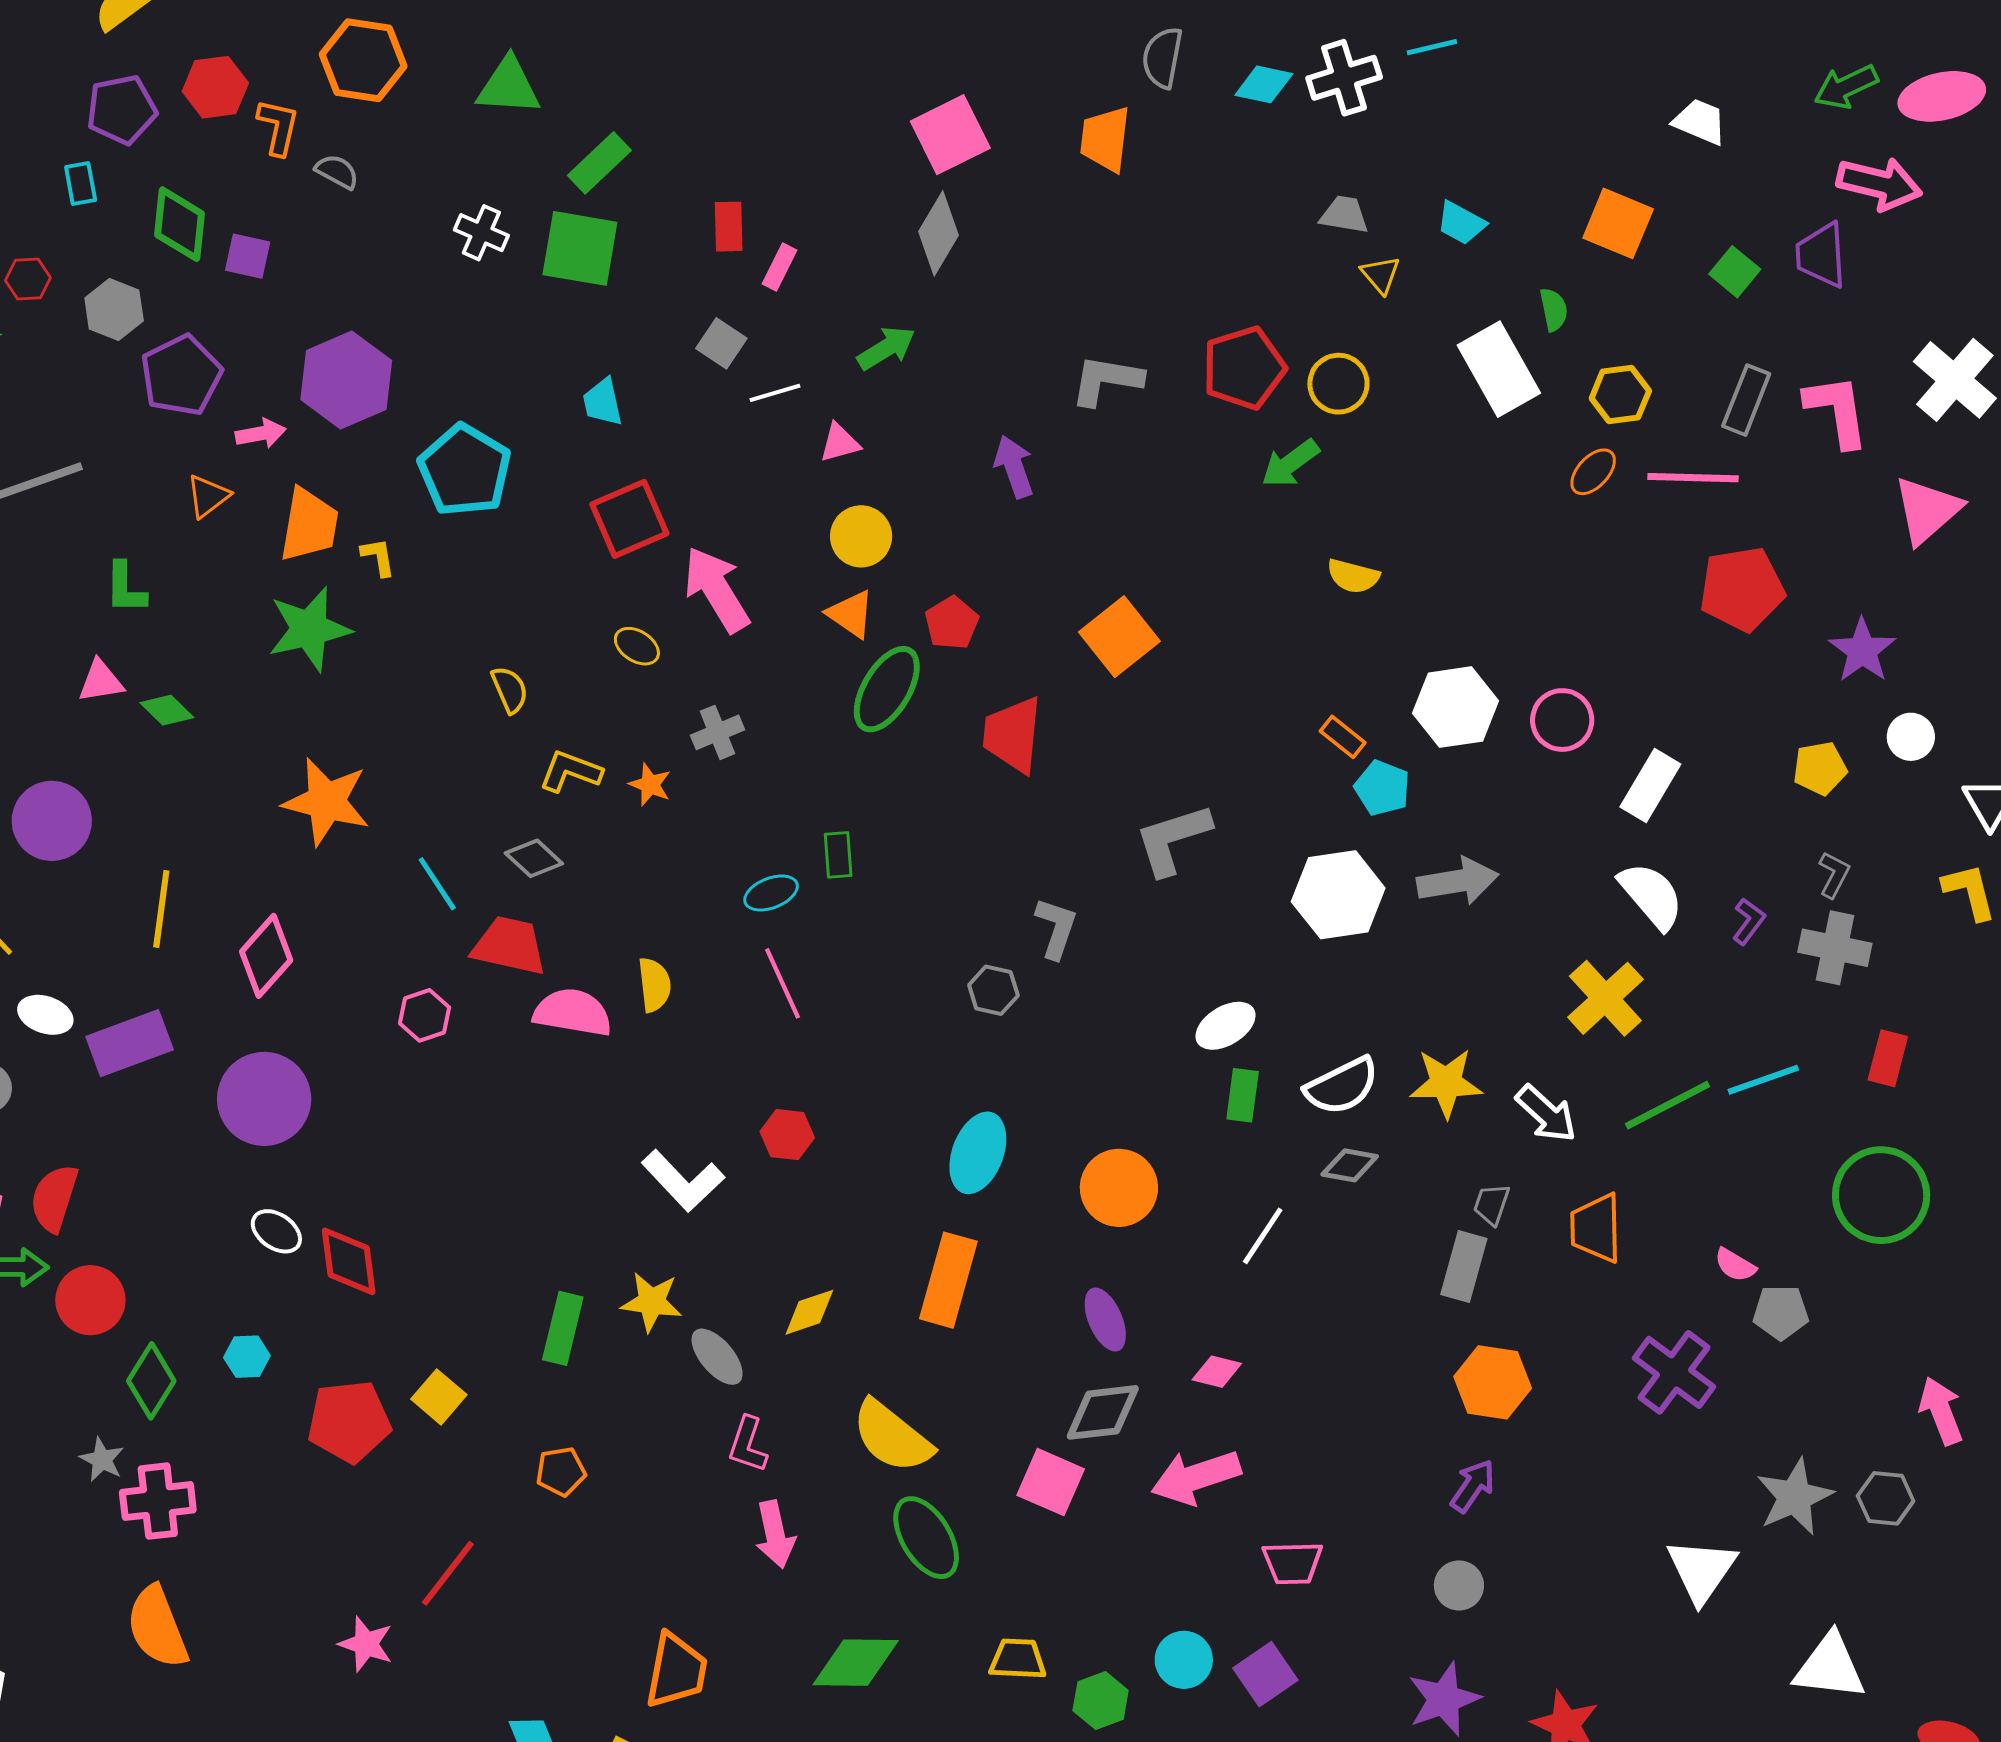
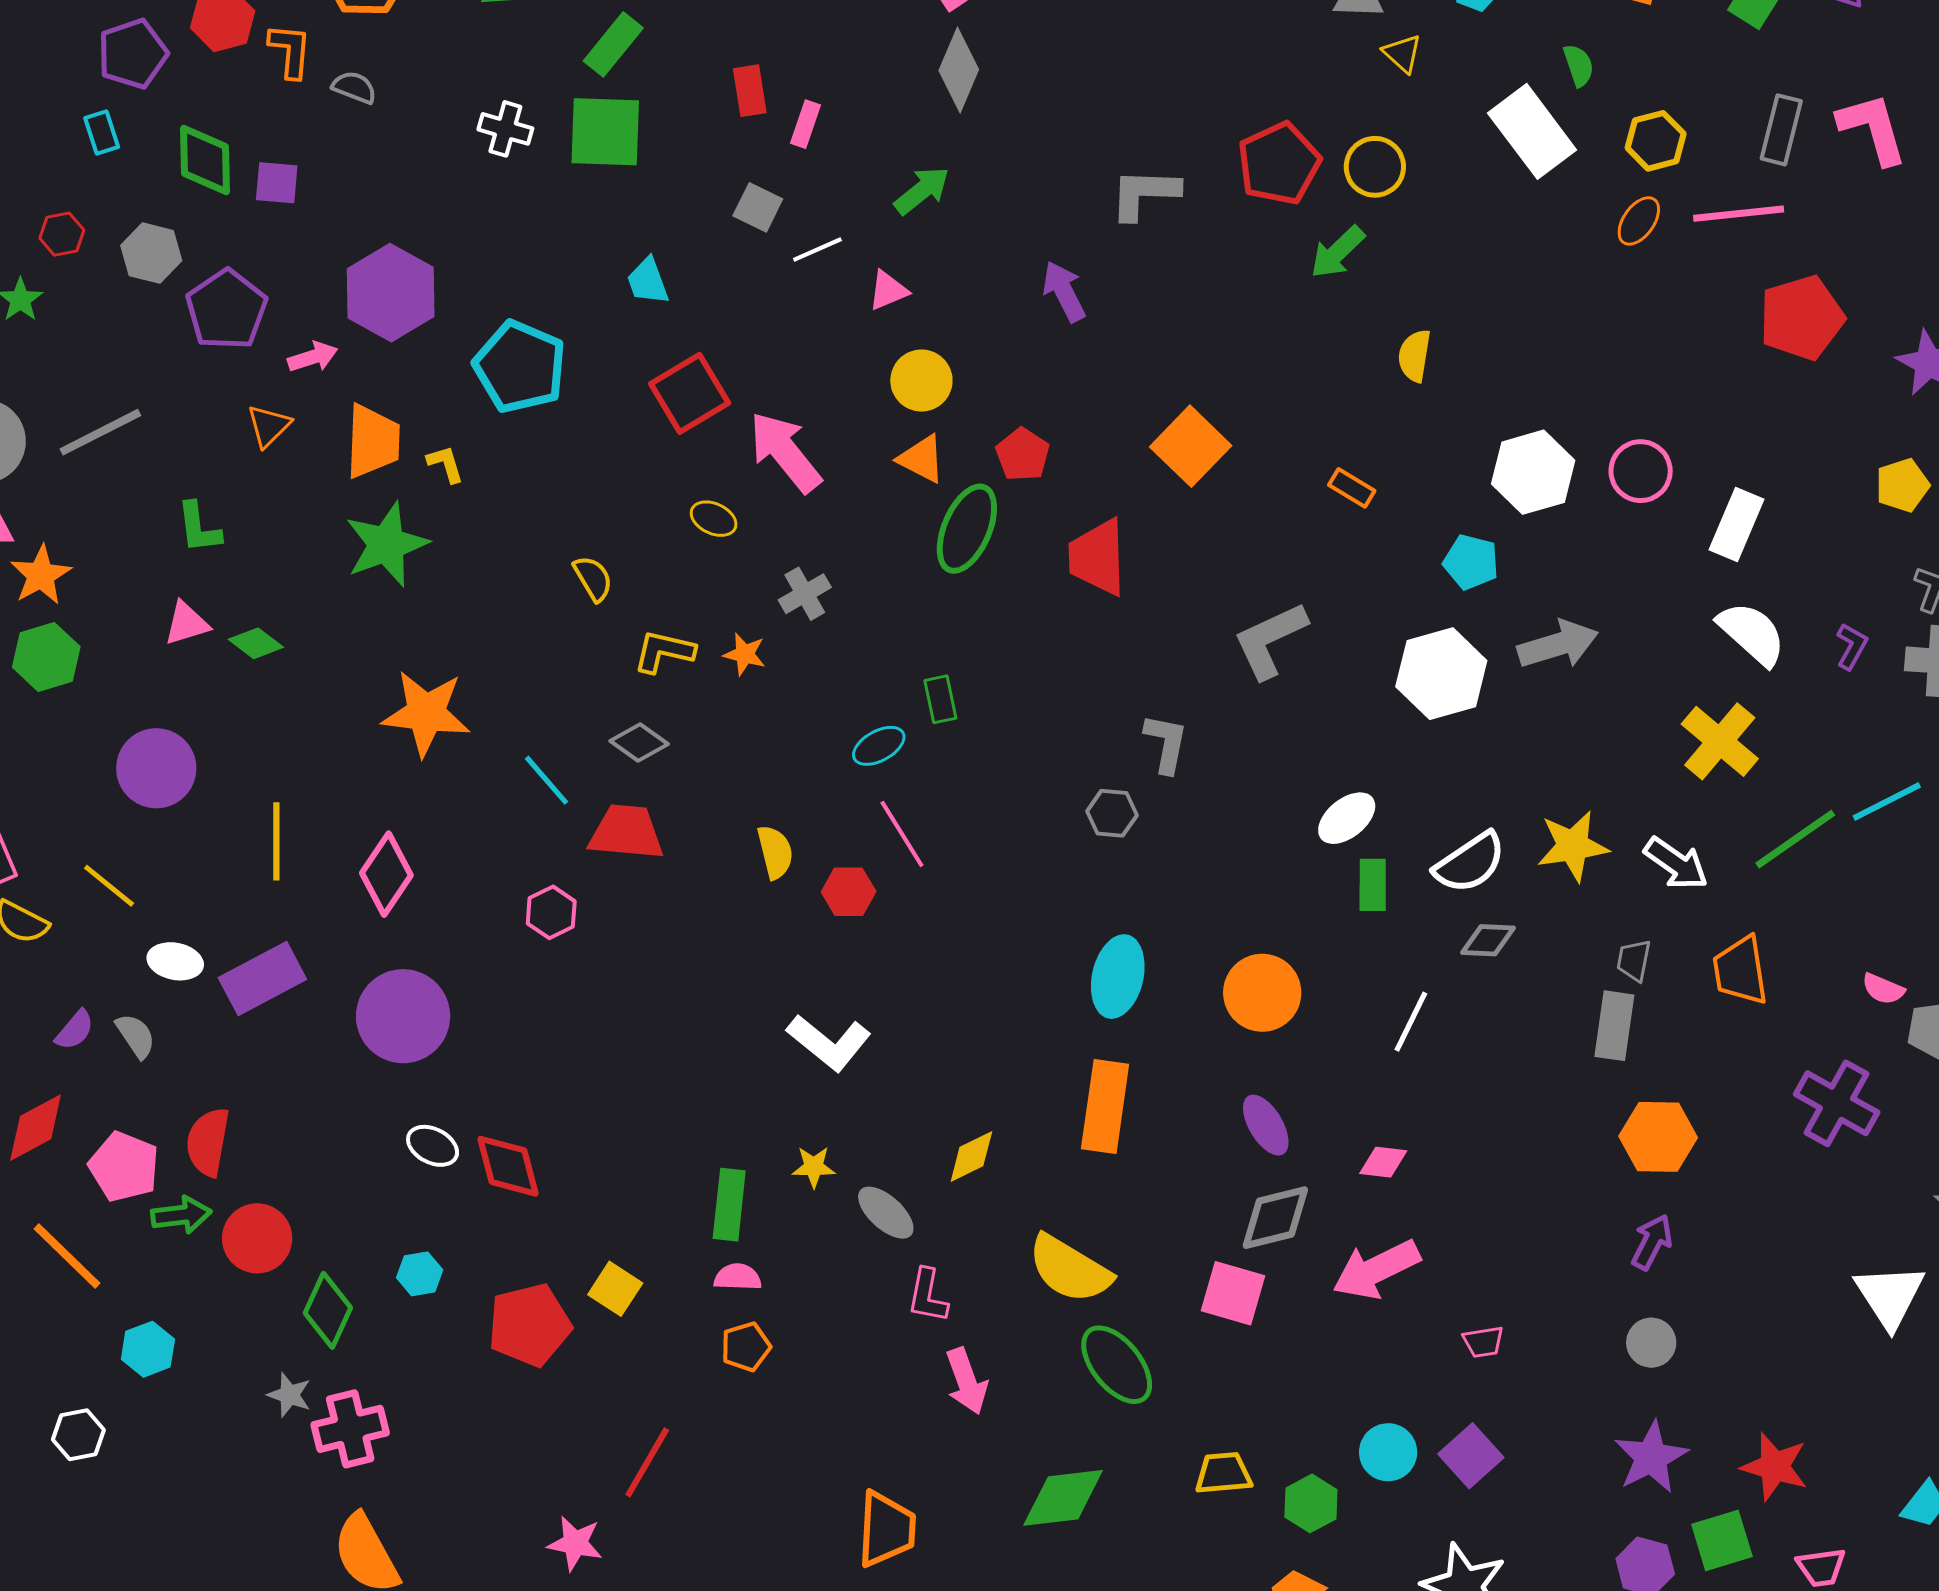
yellow semicircle: (1353, 576) -> (1415, 356), turned 92
orange rectangle: (1343, 737) -> (1352, 488), moved
pink semicircle: (573, 1013) -> (738, 1277), moved, size x0.6
red hexagon: (787, 1135) -> (849, 892), moved
yellow star: (652, 1302) -> (814, 1167), size x0.7
pink trapezoid: (1293, 1563) -> (1483, 1342), size x0.7

